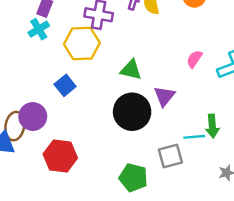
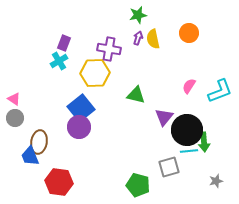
blue square: (65, 85) -> (81, 108), size x1.5
black circle: (132, 112) -> (187, 130), moved
purple circle: (33, 117) -> (79, 127), moved
red hexagon: (60, 156) -> (59, 182), moved

